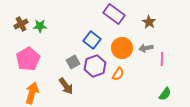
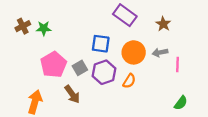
blue square: (92, 40) -> (101, 44), turned -30
pink pentagon: (28, 59) -> (54, 65), moved

